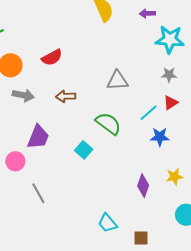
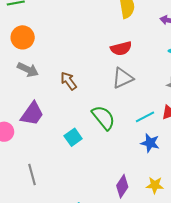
red semicircle: (52, 57) -> (121, 48), moved
gray triangle: (117, 81) -> (123, 78), turned -35
brown arrow: (66, 96) -> (69, 81), turned 42
gray line: (38, 193) -> (32, 174), moved

